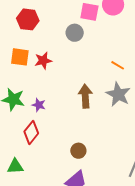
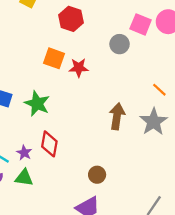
purple star: (39, 105) -> (24, 153), moved
red diamond: (31, 132) -> (49, 144), turned -40

